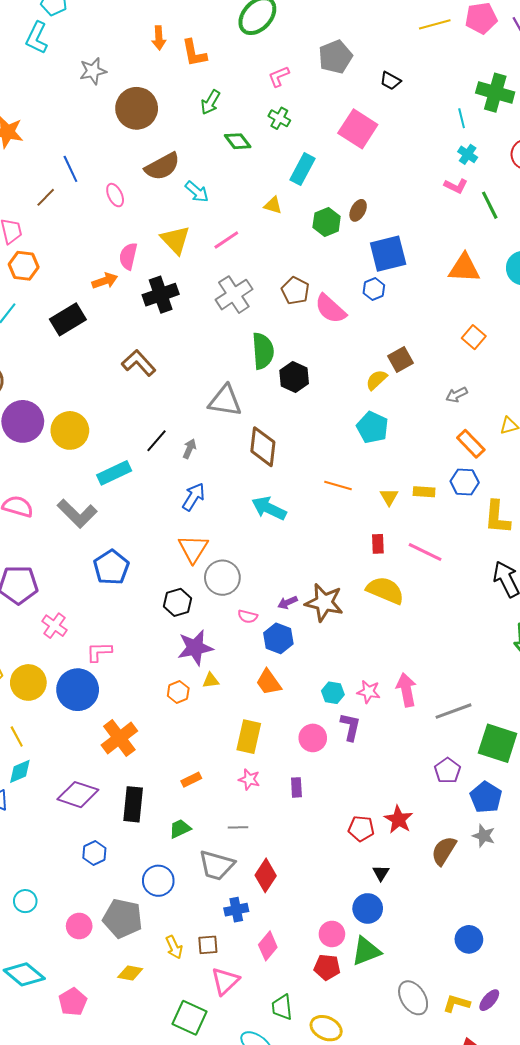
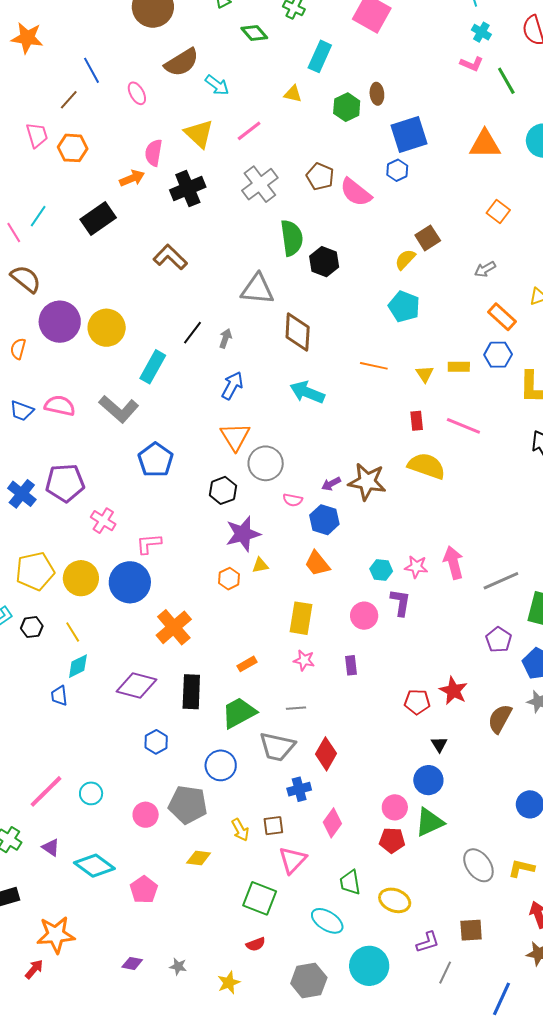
brown ellipse: (358, 210) -> (377, 94), turned -30
orange hexagon: (24, 266) -> (73, 148), moved
cyan rectangle: (114, 473) -> (153, 367), turned -32
green trapezoid: (180, 829) -> (239, 713), size x1.6

